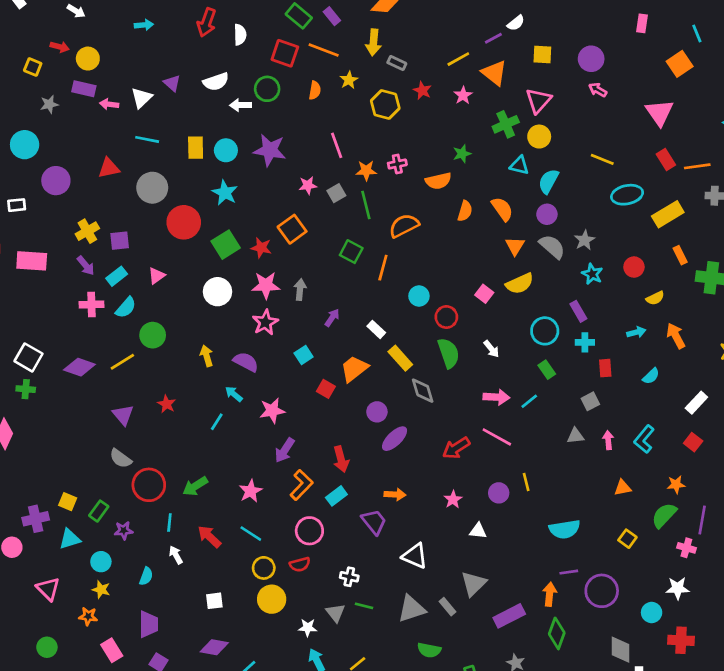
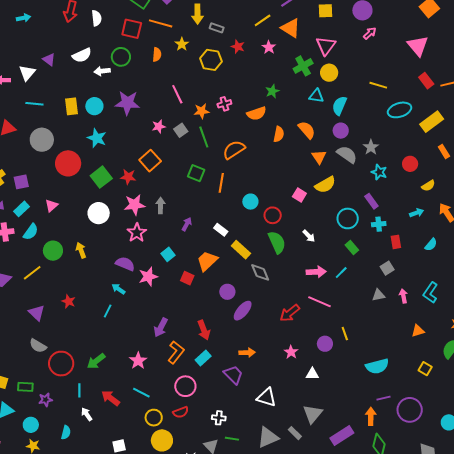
pink arrow: (598, 90) -> (370, 33), turned 112
yellow arrow: (207, 356) -> (81, 250), moved
pink star: (272, 411) -> (148, 277), moved
green rectangle: (99, 511) -> (25, 387), turned 63

